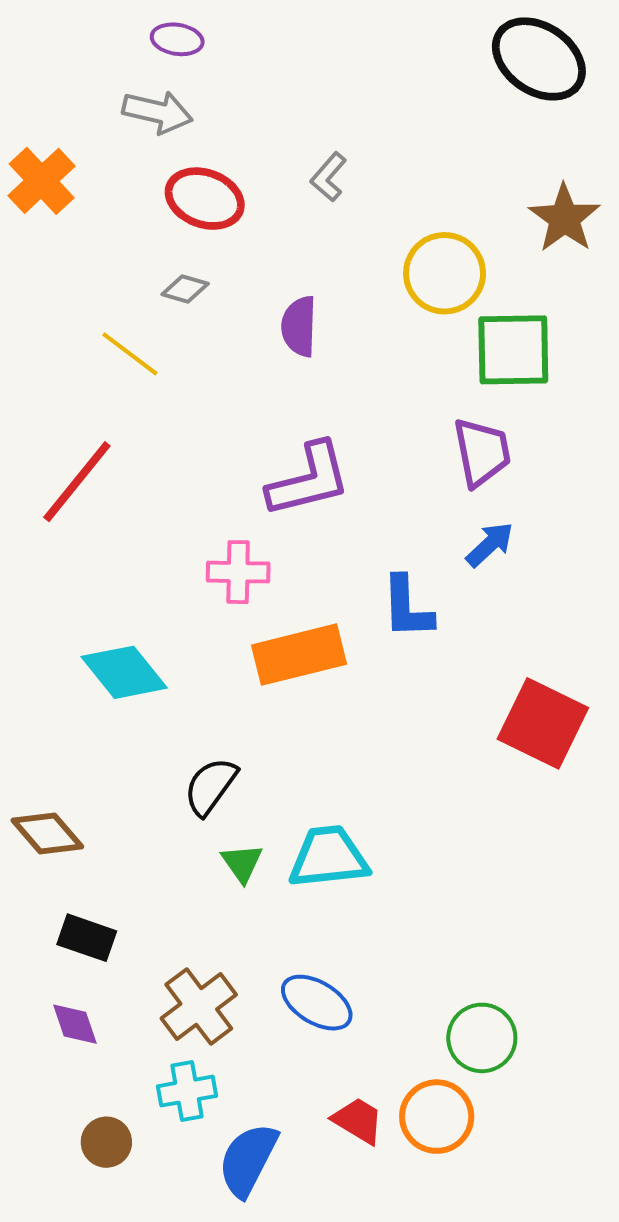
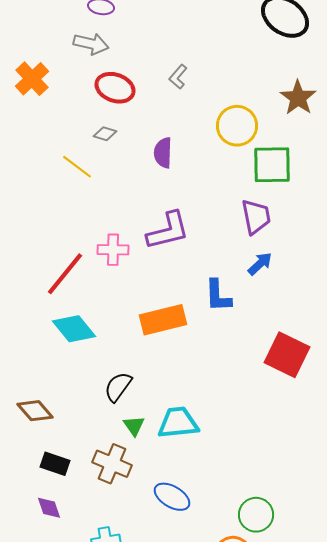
red line: (77, 482) -> (65, 274), moved
pink cross: (238, 572) -> (113, 250), moved
brown cross: (199, 1006) -> (112, 464), moved, turned -30

